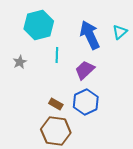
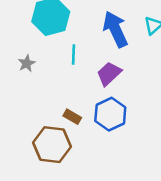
brown hexagon: (56, 131) -> (52, 145), moved

